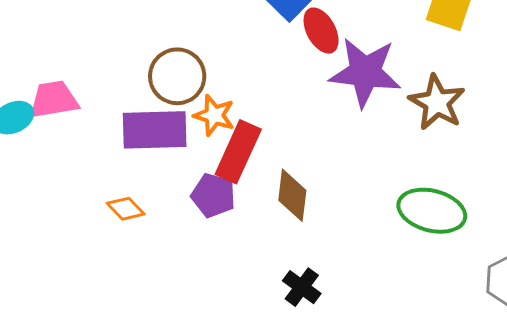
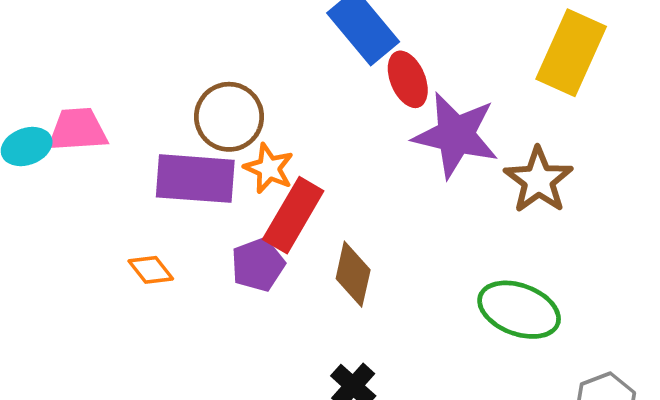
purple pentagon: (213, 195) -> (258, 265), turned 30

